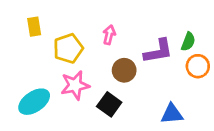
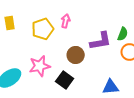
pink arrow: (109, 35) -> (66, 21), moved
yellow pentagon: (68, 48) -> (43, 29), moved

